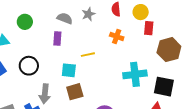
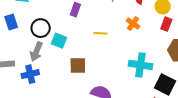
cyan square: (69, 70) -> (59, 41), moved
gray arrow: (45, 94) -> (36, 52), moved

